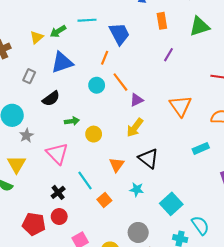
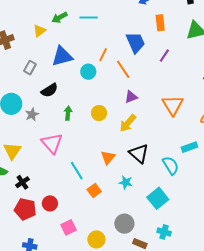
green arrow: (58, 31) -> (60, 17), moved
blue trapezoid: (119, 34) -> (135, 42), moved
orange line: (120, 82) -> (123, 69), moved
cyan circle: (97, 85) -> (88, 72), moved
green arrow: (72, 121) -> (68, 113), turned -80
yellow circle: (94, 134) -> (99, 113), moved
gray star: (26, 136) -> (32, 114), moved
black cross: (58, 192) -> (22, 182), moved
cyan semicircle: (200, 225) -> (171, 165), moved

